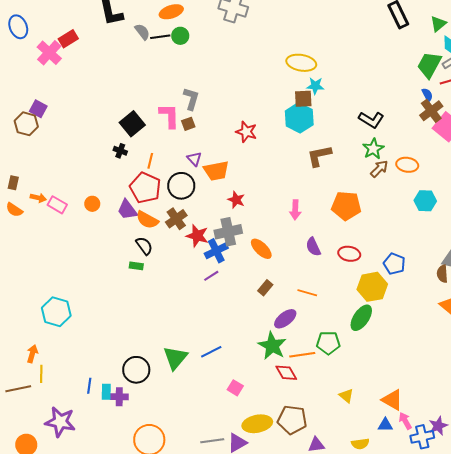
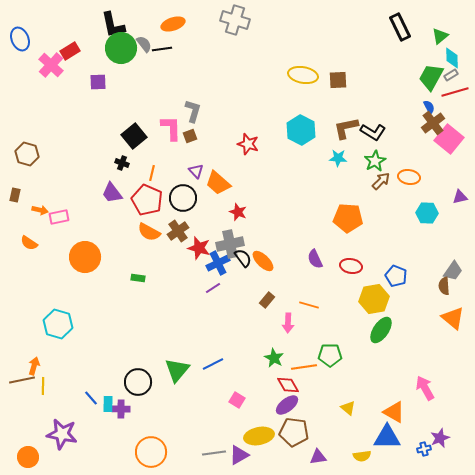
green circle: (180, 36) -> (121, 48), moved, size x1.8
cyan star: (315, 86) -> (338, 158), moved
brown square: (303, 99) -> (338, 80), moved
purple square: (38, 109) -> (98, 82), moved, turned -30
brown hexagon: (26, 124) -> (27, 154), moved
brown L-shape: (319, 156) -> (346, 128), moved
orange trapezoid: (216, 171) -> (218, 183), turned 52
orange circle: (92, 204) -> (85, 257), moved, size x2.0
pink rectangle: (57, 205) -> (59, 217), turned -42
orange semicircle: (14, 210) -> (29, 243), moved
purple trapezoid: (127, 210) -> (112, 193), moved
pink arrow: (295, 210) -> (288, 323), moved
black semicircle: (144, 246) -> (243, 258), moved
green ellipse: (361, 318) -> (381, 330), moved
purple ellipse: (285, 319) -> (287, 405), moved
green star: (272, 346) -> (274, 358), size x0.7
blue line: (89, 386) -> (91, 398), turned -49
brown line: (18, 389) -> (22, 380), moved
pink arrow: (405, 421) -> (425, 388), moved, size x1.4
blue triangle: (385, 425) -> (387, 437), size x1.8
blue cross: (422, 437) -> (424, 449), size x0.6

